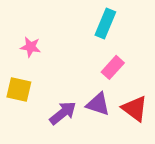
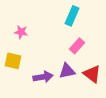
purple triangle: (98, 104) -> (67, 71), turned -30
purple arrow: (63, 113) -> (43, 77), turned 30

